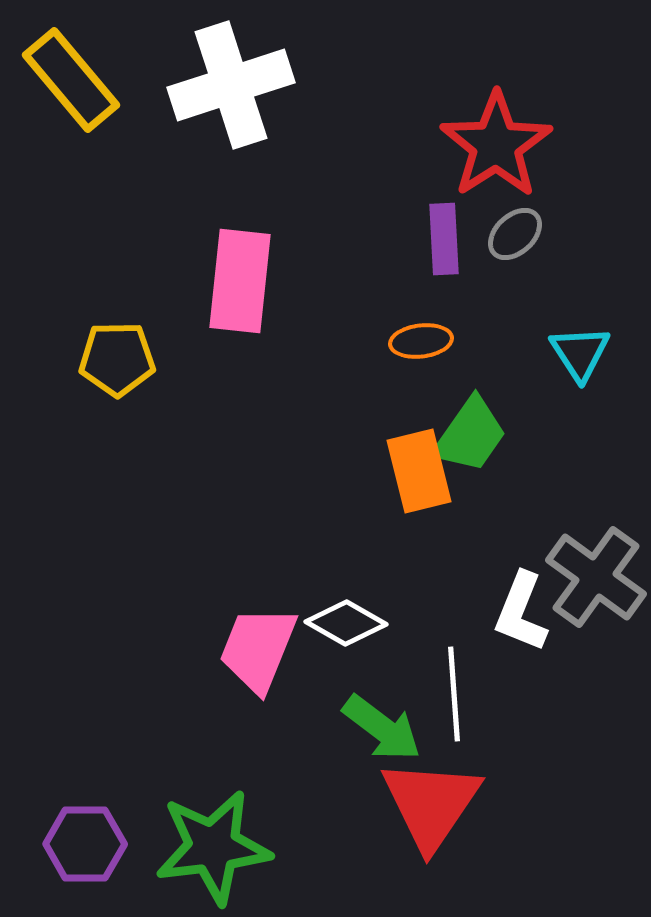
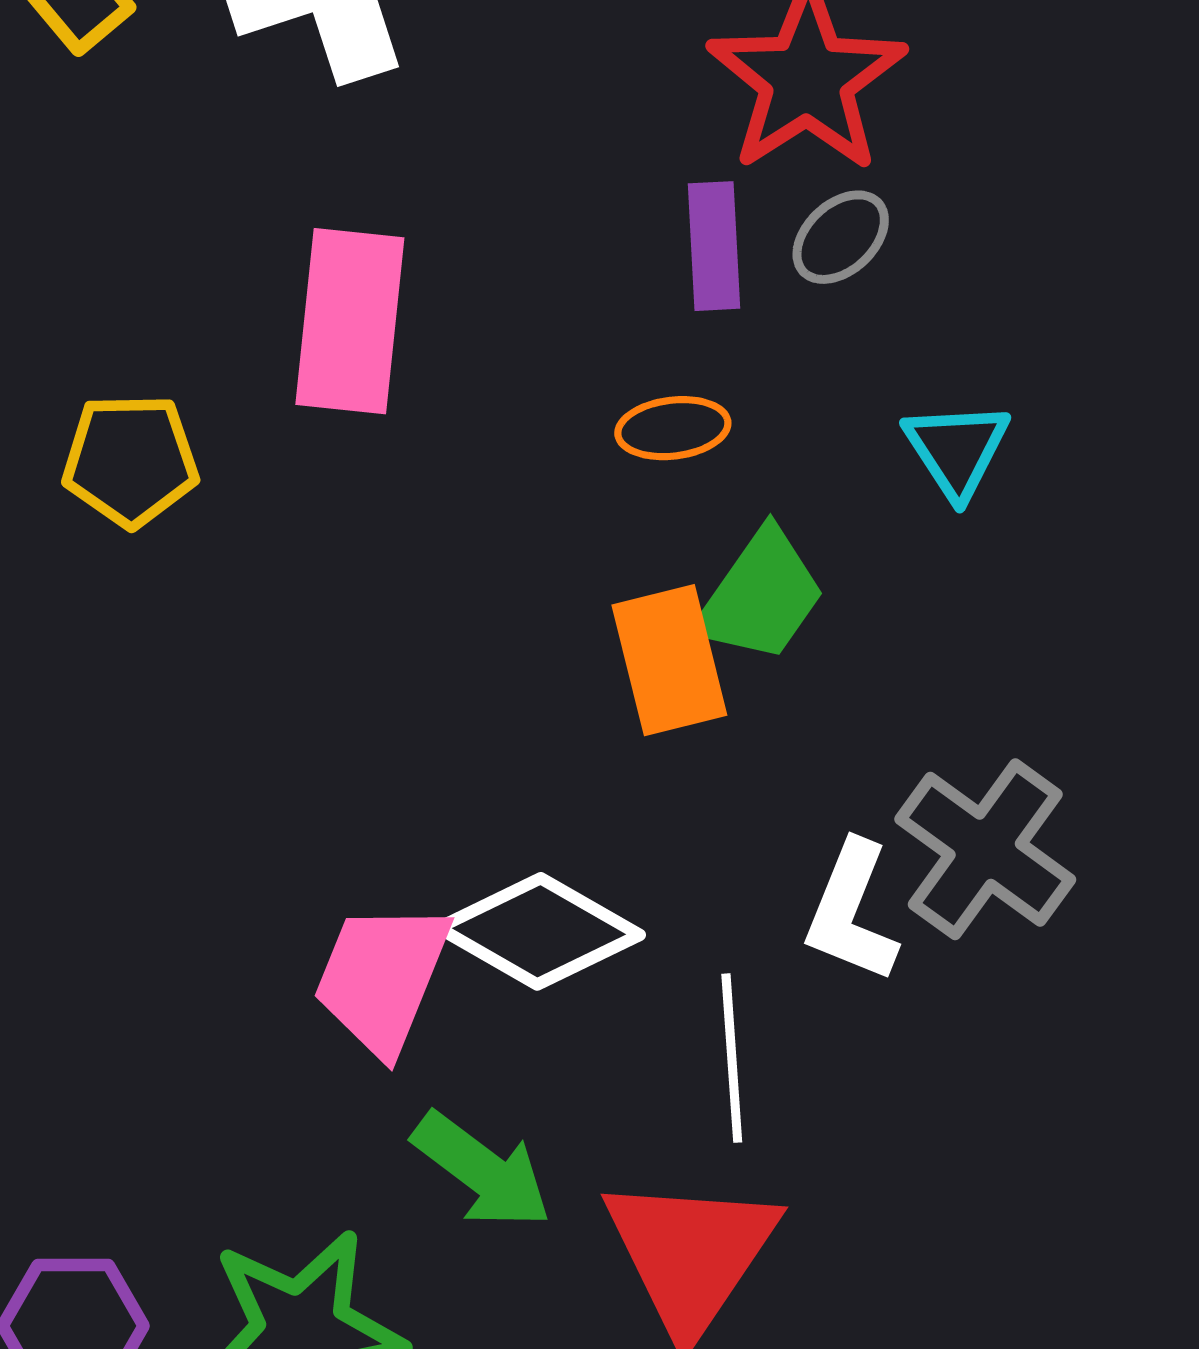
white diamond: (346, 623) -> (539, 931), size x1.4
green arrow: (382, 728) -> (482, 1171), moved

